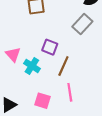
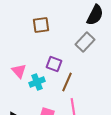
cyan cross: (32, 66) -> (37, 82), turned 35

